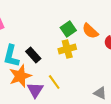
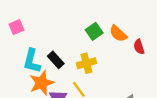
yellow cross: (67, 49) -> (86, 63), moved

